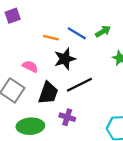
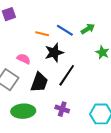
black line: (79, 85) -> (67, 75), turned -30
purple cross: (67, 117) -> (62, 109), moved

